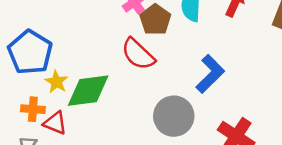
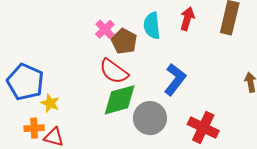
green diamond: (88, 91) -> (120, 100), moved

